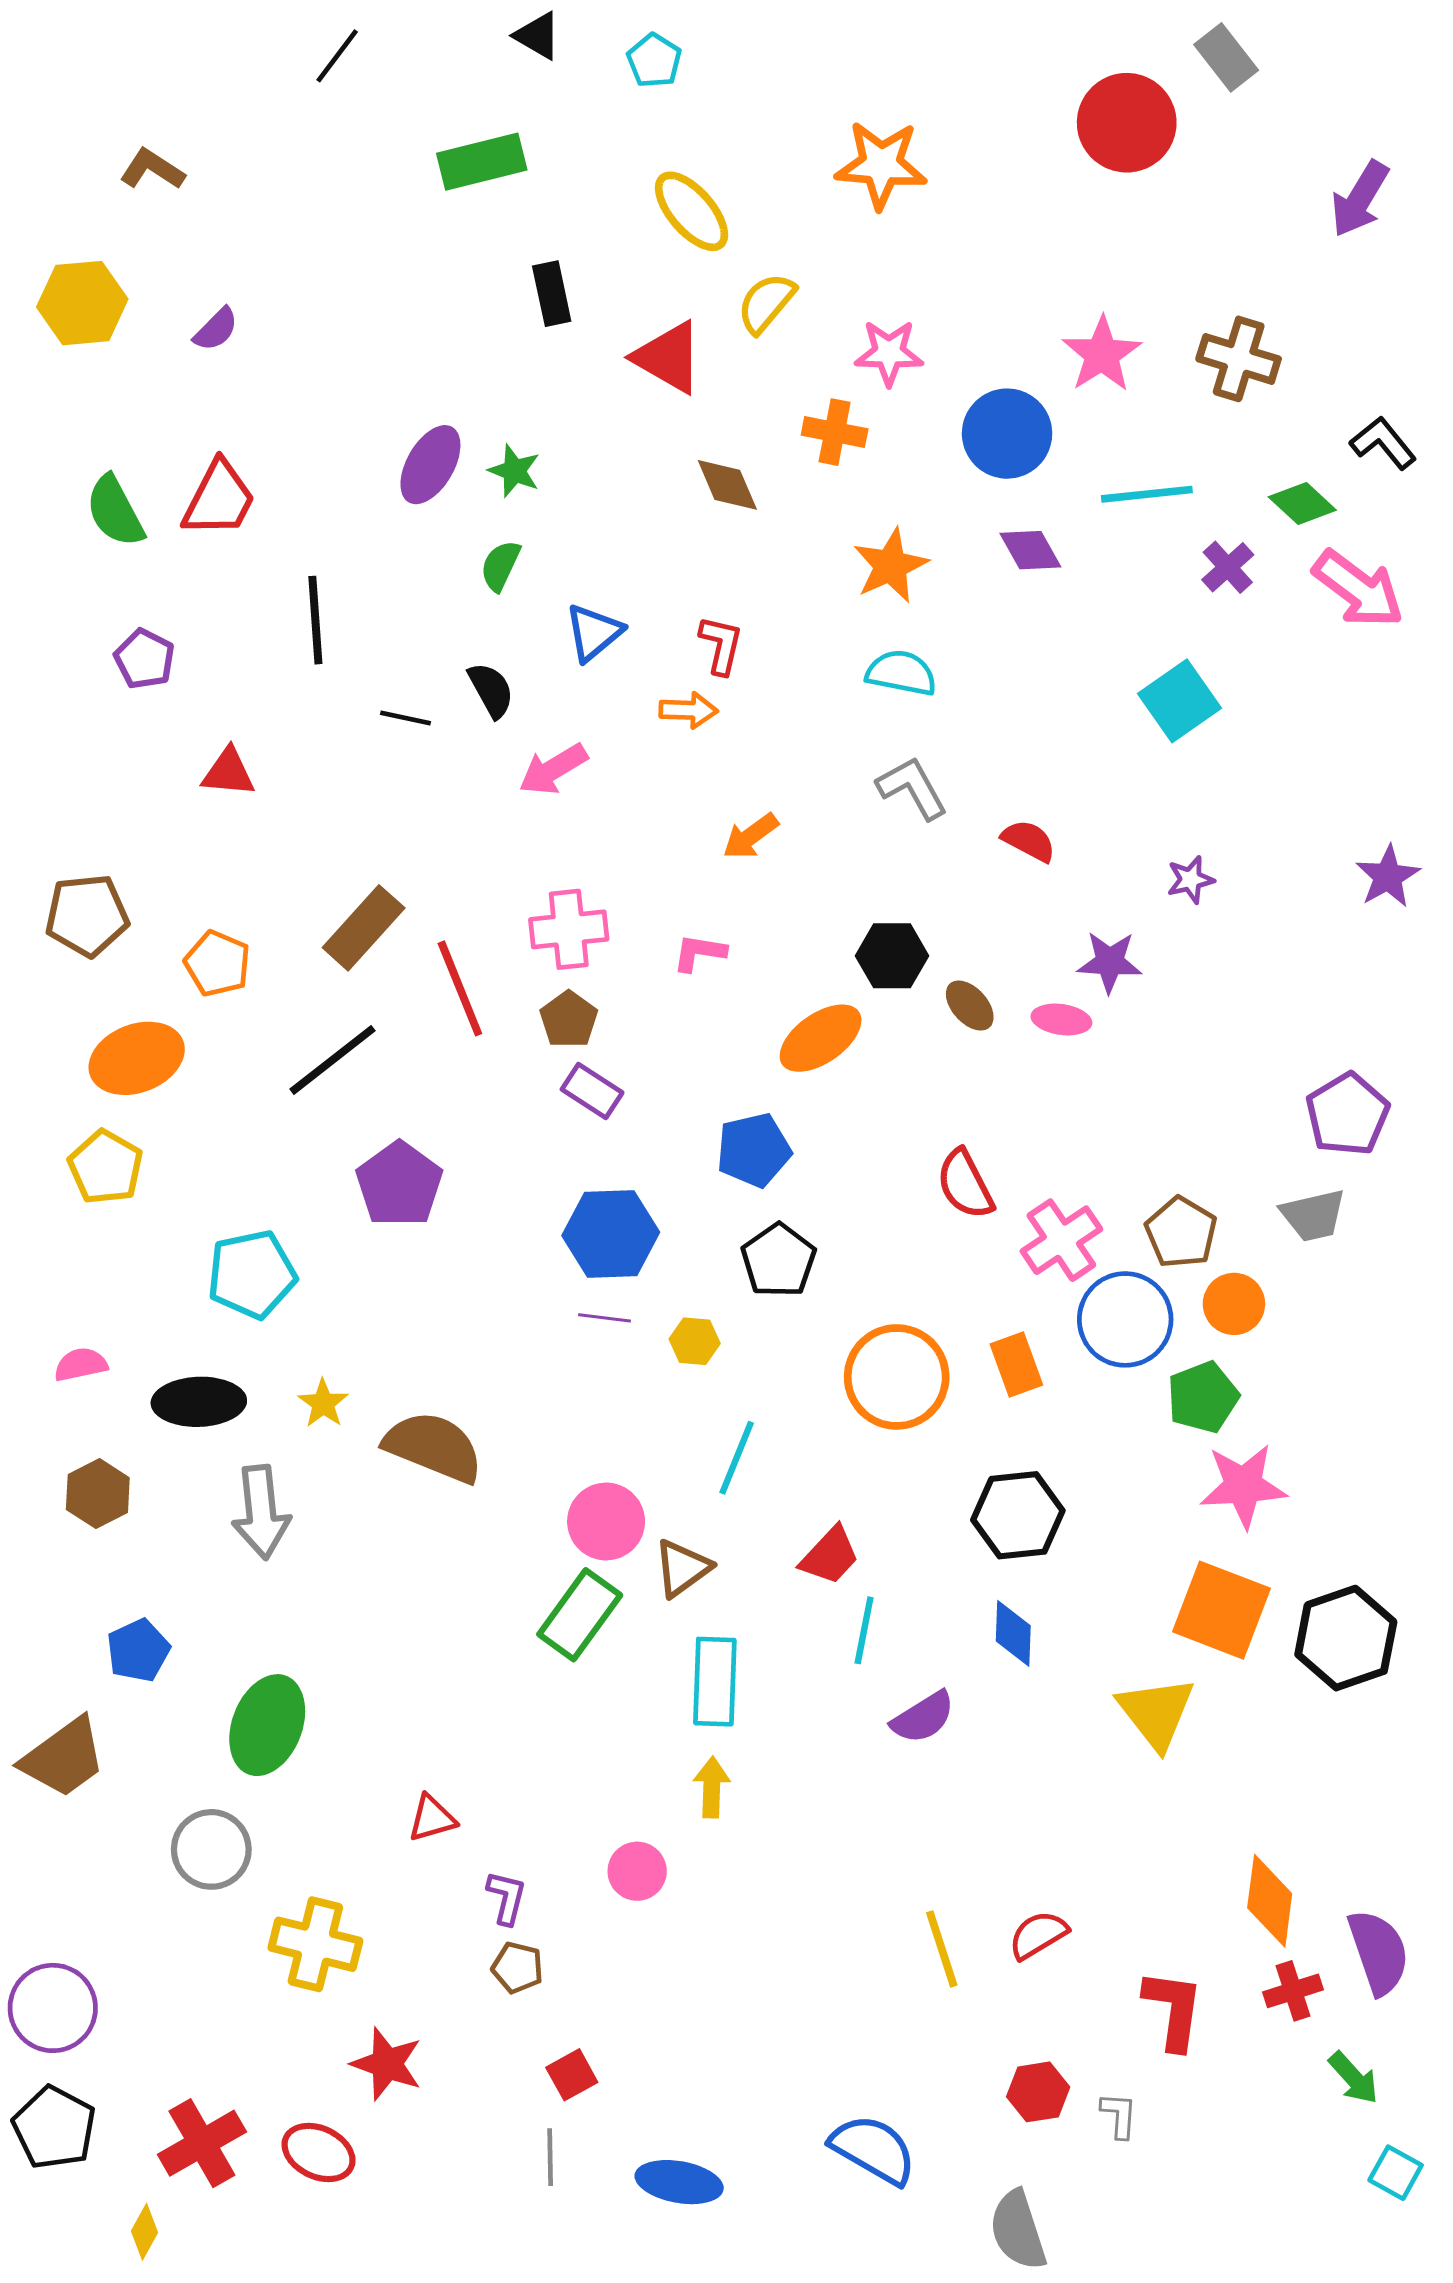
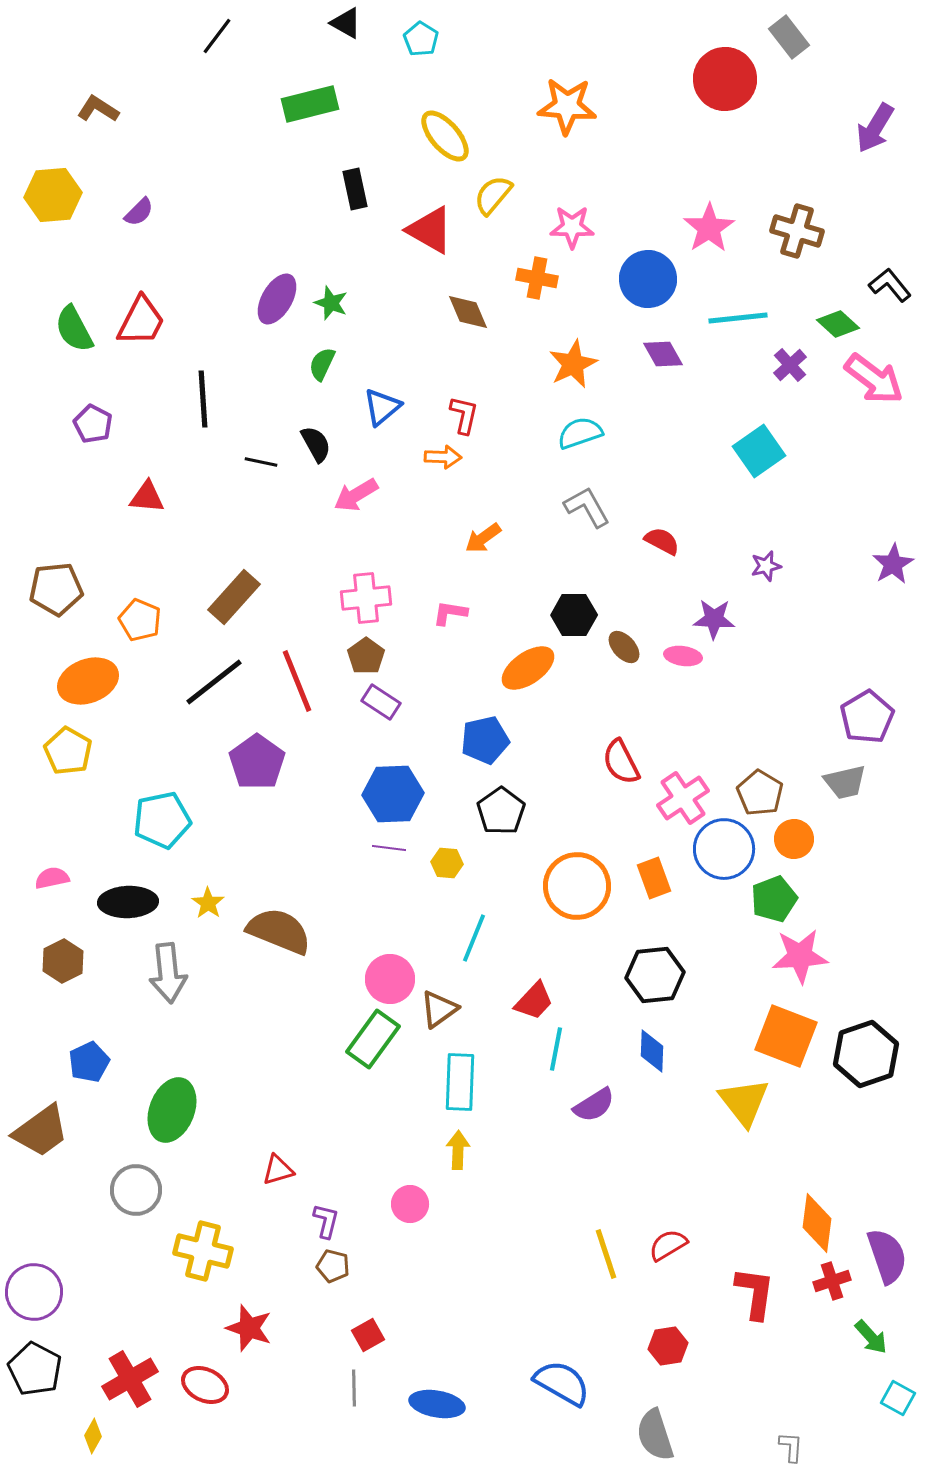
cyan semicircle: (901, 673) -> (580, 433), turned -30
red line: (460, 988) -> (297, 681), moved
gray L-shape: (1119, 2115) -> (791, 1447), moved

